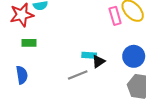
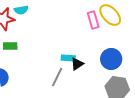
gray line: (78, 75) -> (57, 77), turned -42

